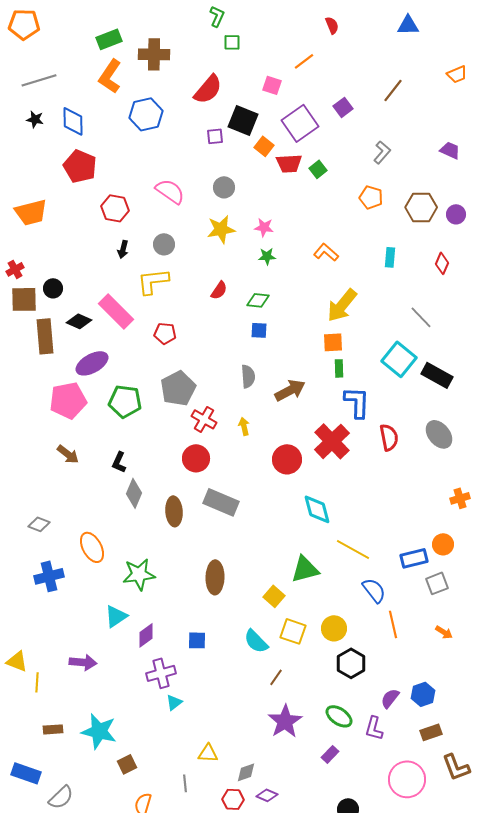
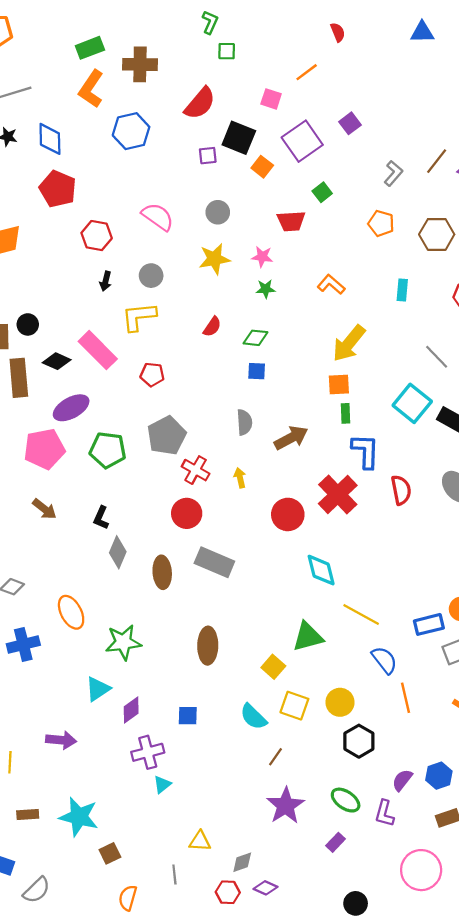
brown line: (393, 90) -> (437, 161), moved
red trapezoid: (289, 163) -> (291, 221), moved

